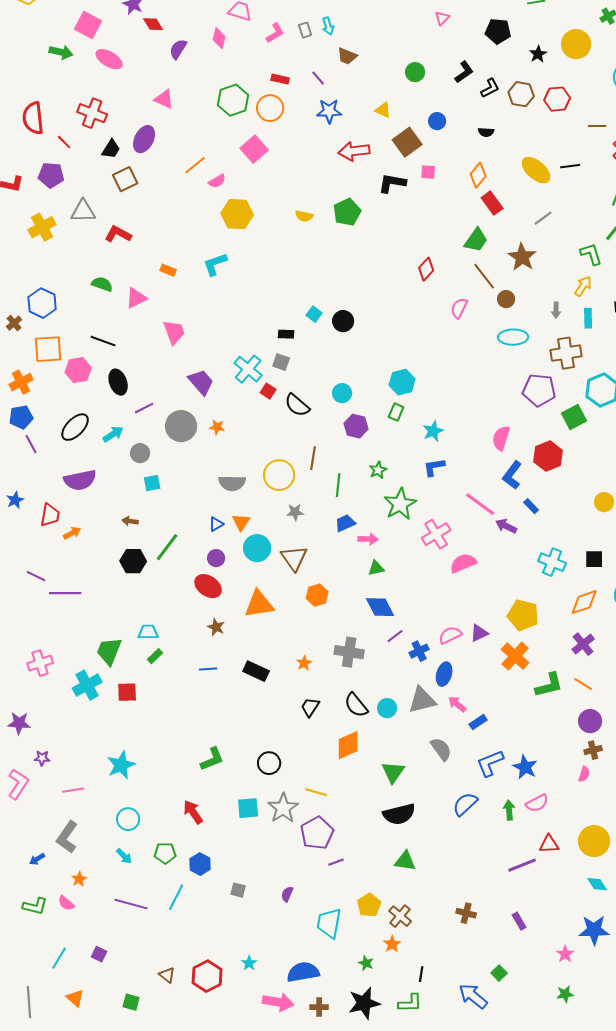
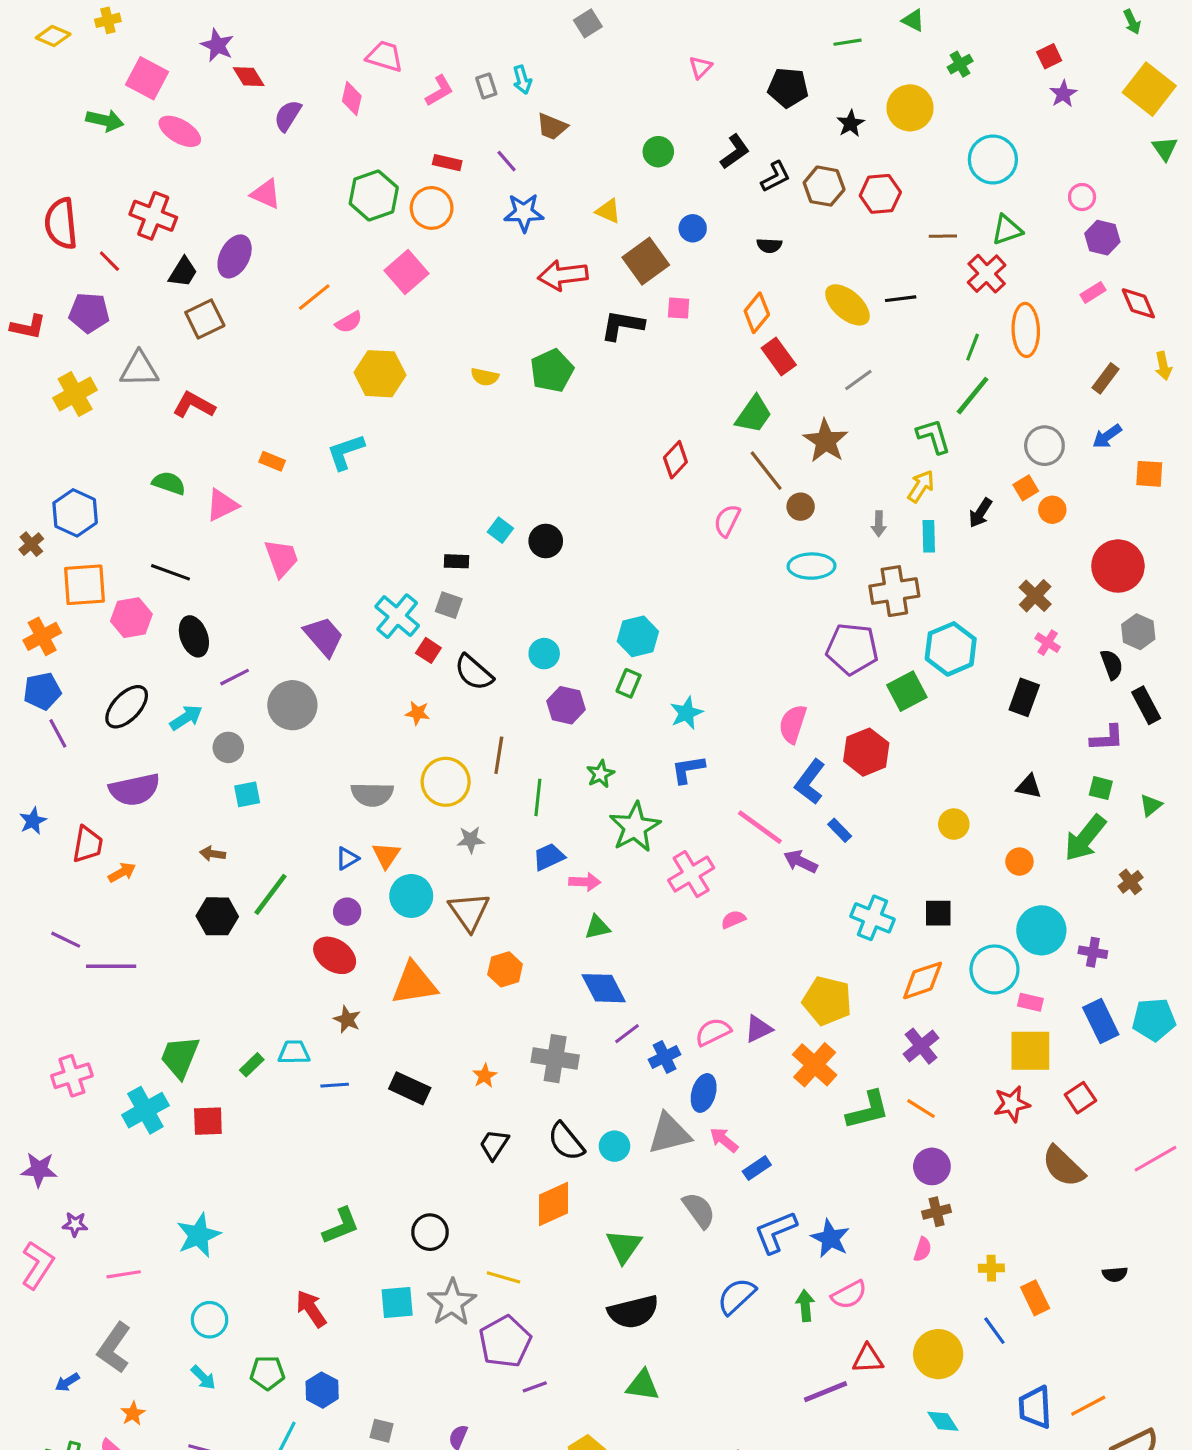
orange star: (217, 427) -> (417, 713), moved
pink semicircle: (463, 563) -> (733, 919), size x0.6
cyan trapezoid: (148, 632) -> (294, 1052), moved

